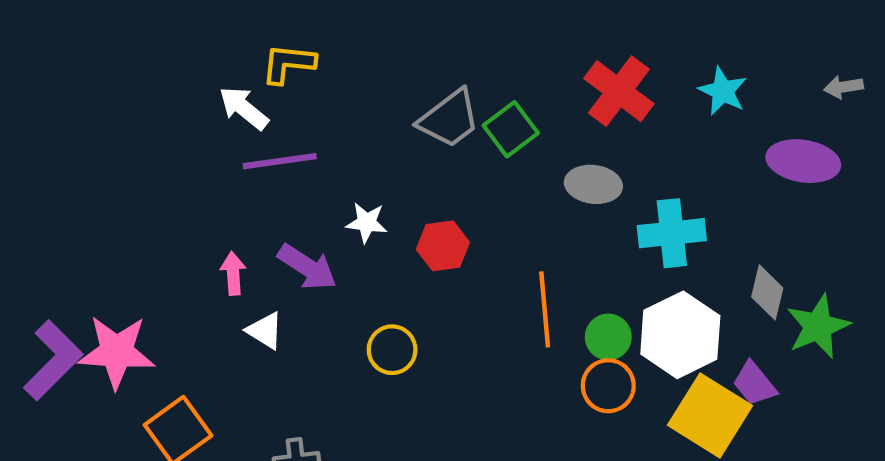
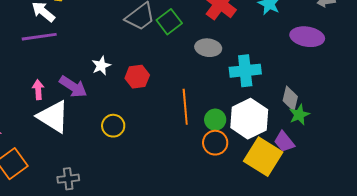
purple line: (280, 161) -> (39, 37), moved
white star: (367, 223) -> (101, 66), turned -30
green star: (818, 326) -> (299, 115), moved, size x0.7
white triangle: (265, 331) -> (53, 117), size x1.8

